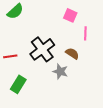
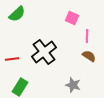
brown semicircle: (72, 53) -> (89, 56), moved
gray star: (60, 71) -> (73, 85), moved

